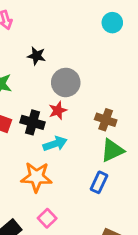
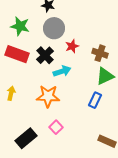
gray circle: (66, 82) -> (54, 28), moved
red star: (58, 110) -> (72, 46), moved
black cross: (32, 122) -> (45, 55), turned 30

